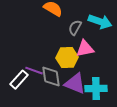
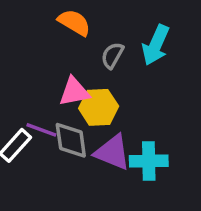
cyan arrow: (100, 22) -> (156, 45), turned 95
pink triangle: (85, 49) -> (74, 92), moved

